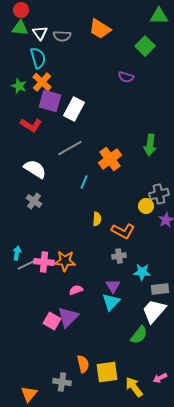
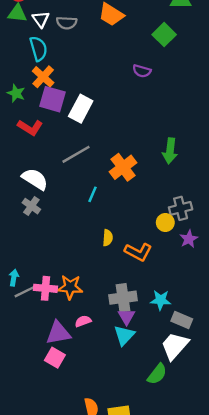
green star: (19, 86) -> (16, 93), moved
gray cross: (34, 201) -> (31, 206), moved
gray cross: (119, 256) -> (123, 298), moved, size x1.6
gray rectangle: (160, 289) -> (182, 320), turned 30
purple triangle: (68, 317) -> (58, 333), moved, turned 35

